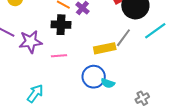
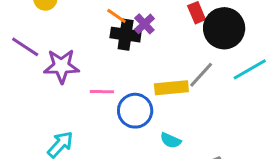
black cross: (61, 25) -> (126, 35), moved
blue circle: (94, 77) -> (135, 111), moved

